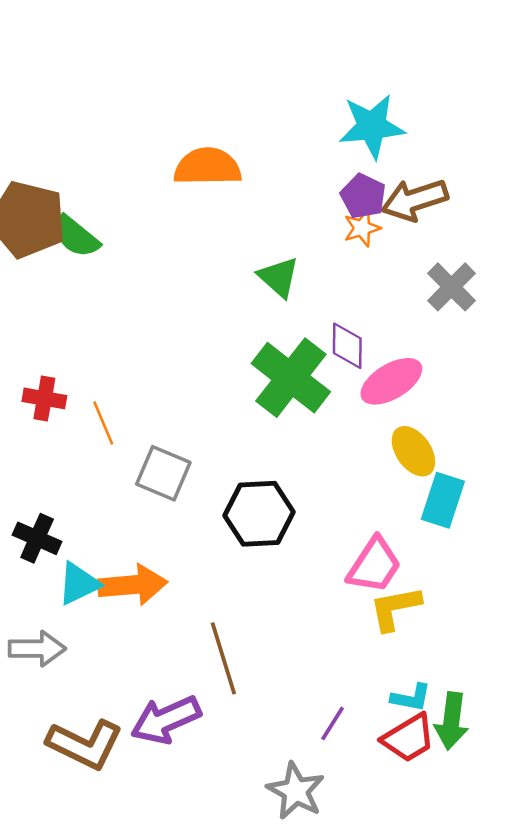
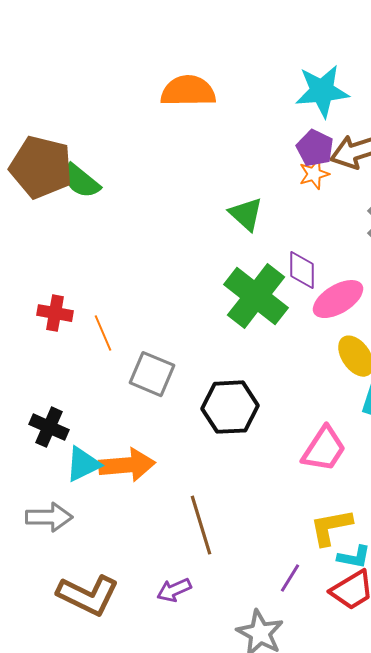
orange semicircle: (207, 167) -> (188, 91), moved
yellow L-shape: (395, 608) -> (331, 527), moved
purple arrow: (166, 720) -> (174, 590), moved, size x0.6

